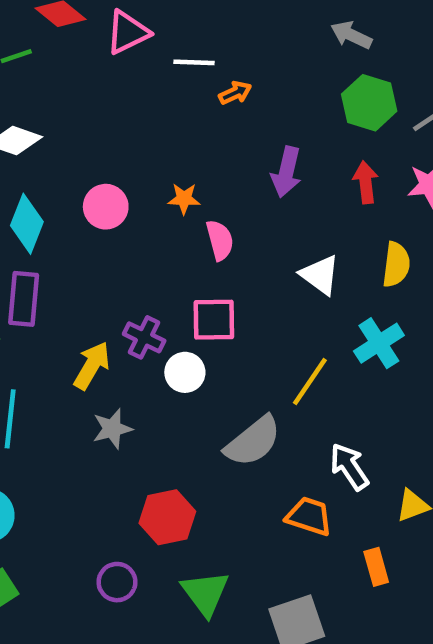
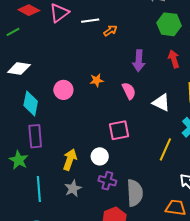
pink semicircle: (220, 240) -> (129, 91), moved
purple cross: (144, 337) -> (107, 181), moved
white circle: (185, 372) -> (100, 156), moved
gray star: (112, 429) -> (73, 188), moved
gray semicircle: (253, 441) -> (135, 193), moved, turned -44

